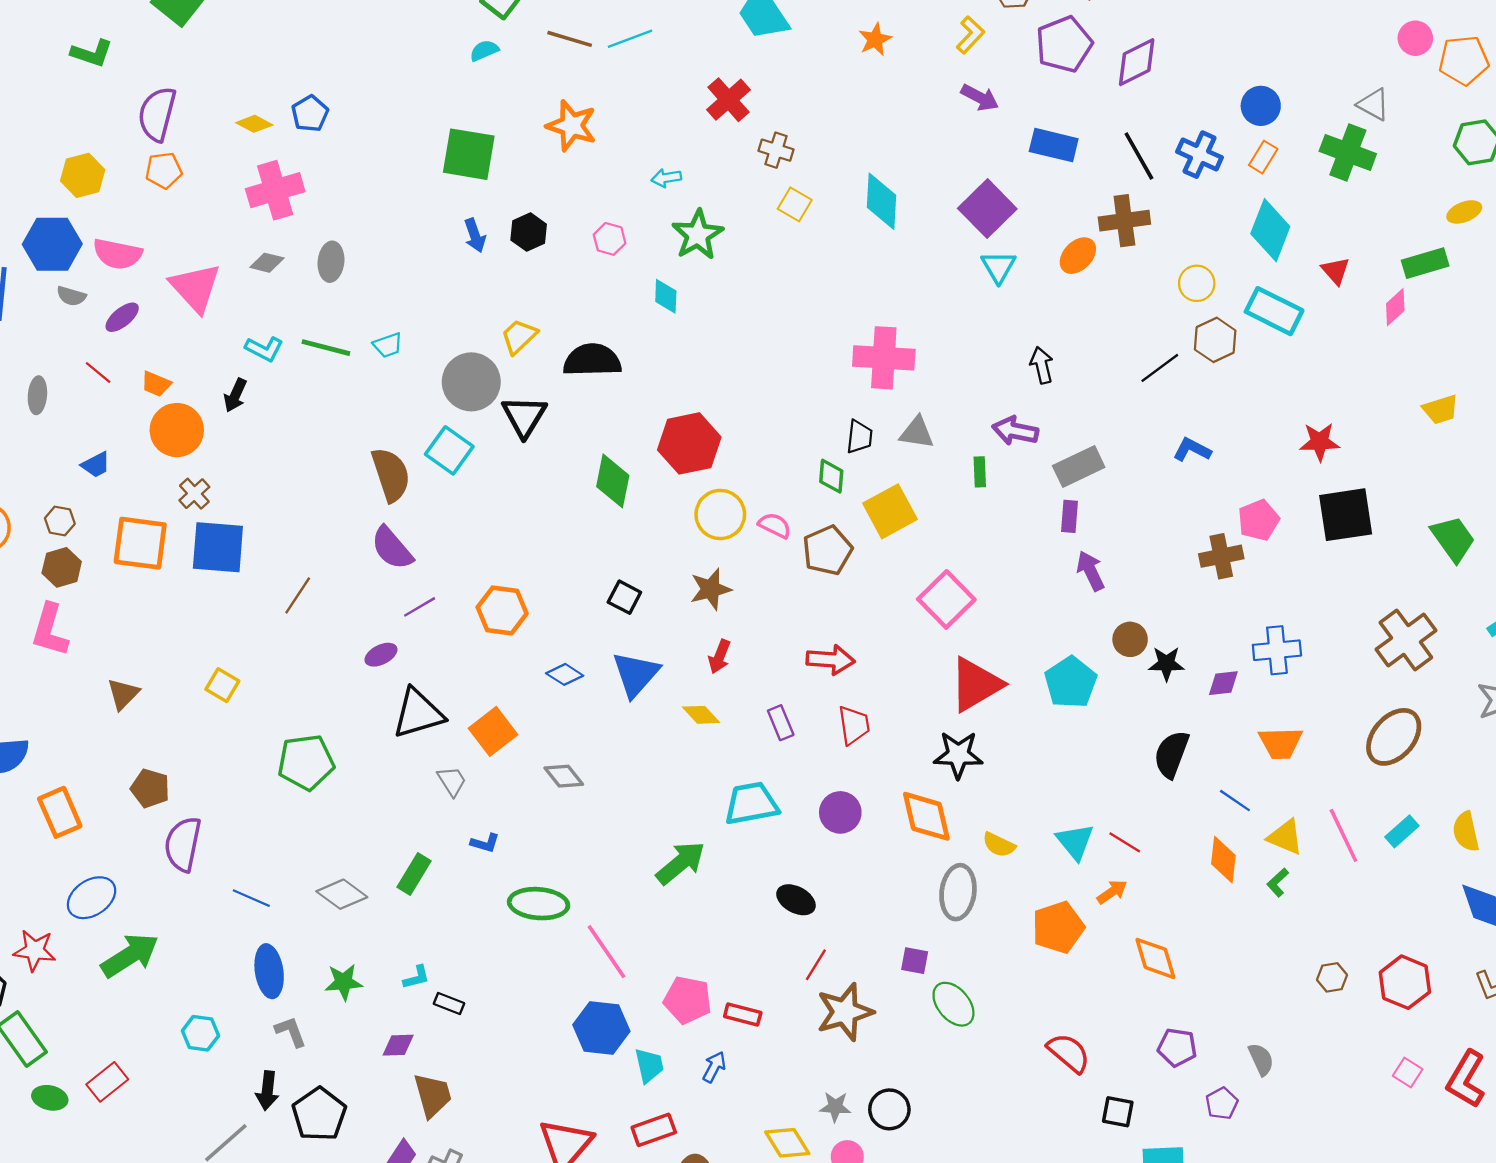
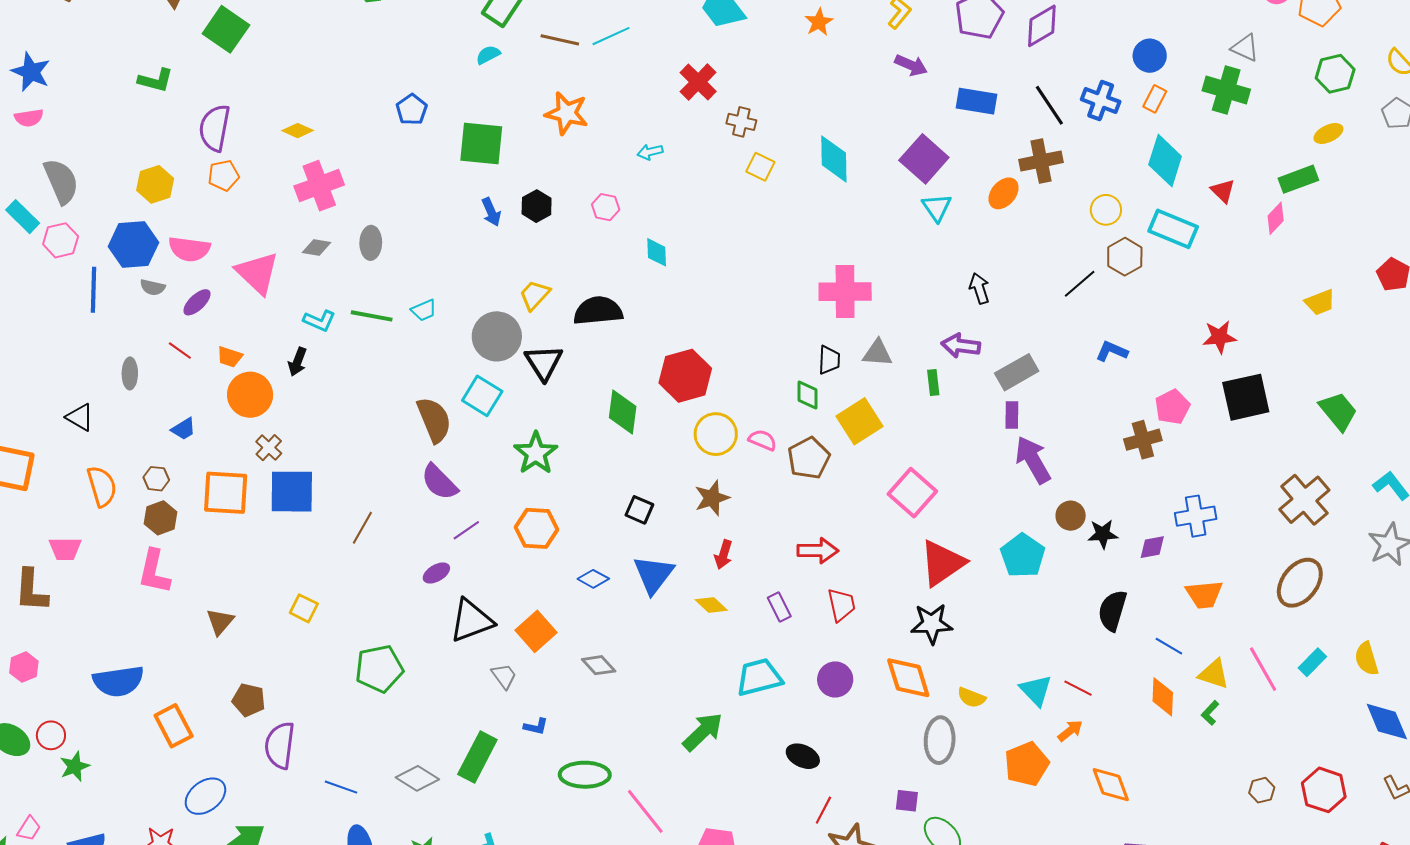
blue pentagon: (310, 114) -> (412, 109), moved
green star: (698, 235) -> (536, 453), moved
purple arrow: (1090, 571) -> (1033, 460), size x1.4
green rectangle: (414, 874) -> (477, 757), size x1.4

